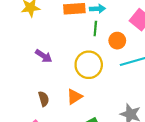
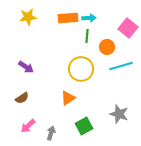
purple arrow: (44, 56) -> (26, 67), moved
brown semicircle: (44, 99) -> (22, 98), moved, turned 72

